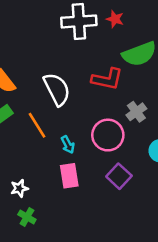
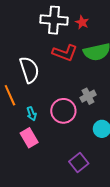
red L-shape: (107, 79) -> (65, 53), moved
pink rectangle: (69, 176) -> (29, 138), turned -30
purple square: (119, 176) -> (79, 162), moved

